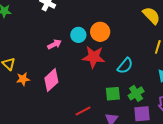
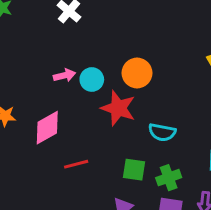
cyan circle: (78, 35) -> (92, 80), moved
cyan semicircle: (125, 66) -> (162, 132), turned 48
red line: (83, 111) -> (76, 164), moved

